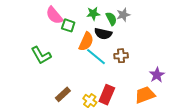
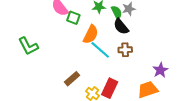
black semicircle: (103, 34) -> (121, 27), moved, turned 36
green L-shape: (41, 55) -> (28, 46), moved
brown rectangle: (63, 94) -> (72, 79), moved

